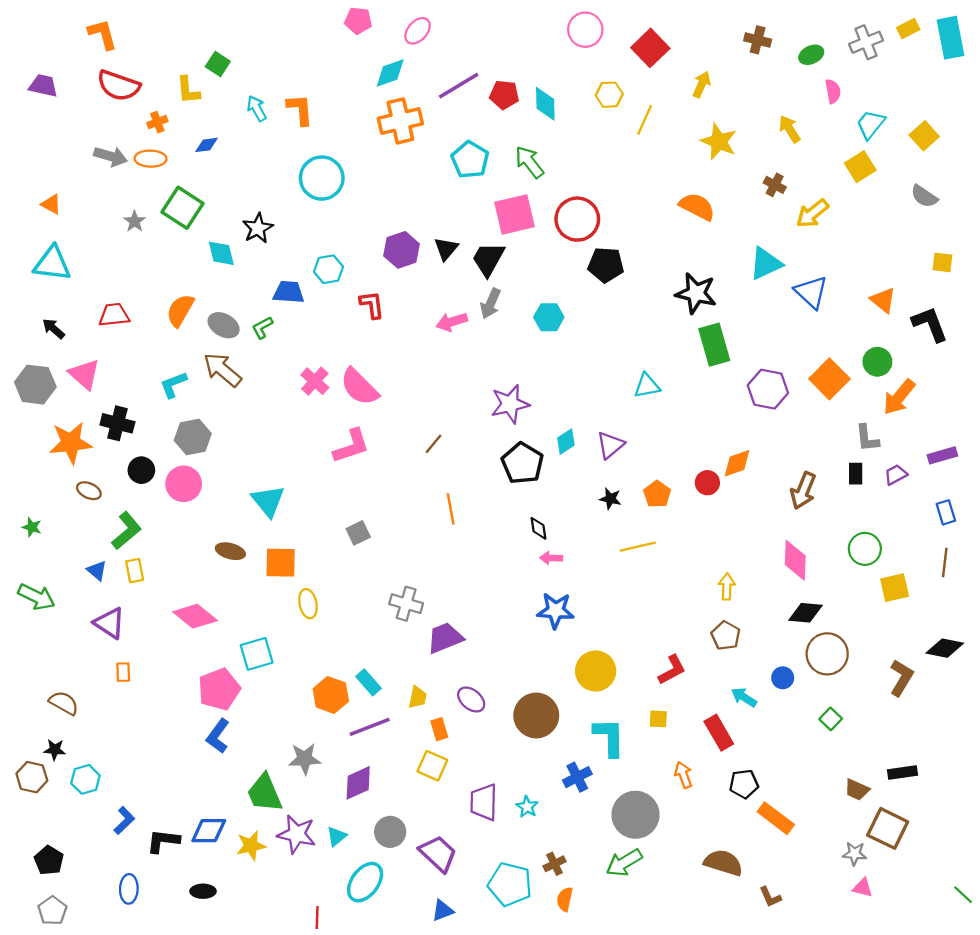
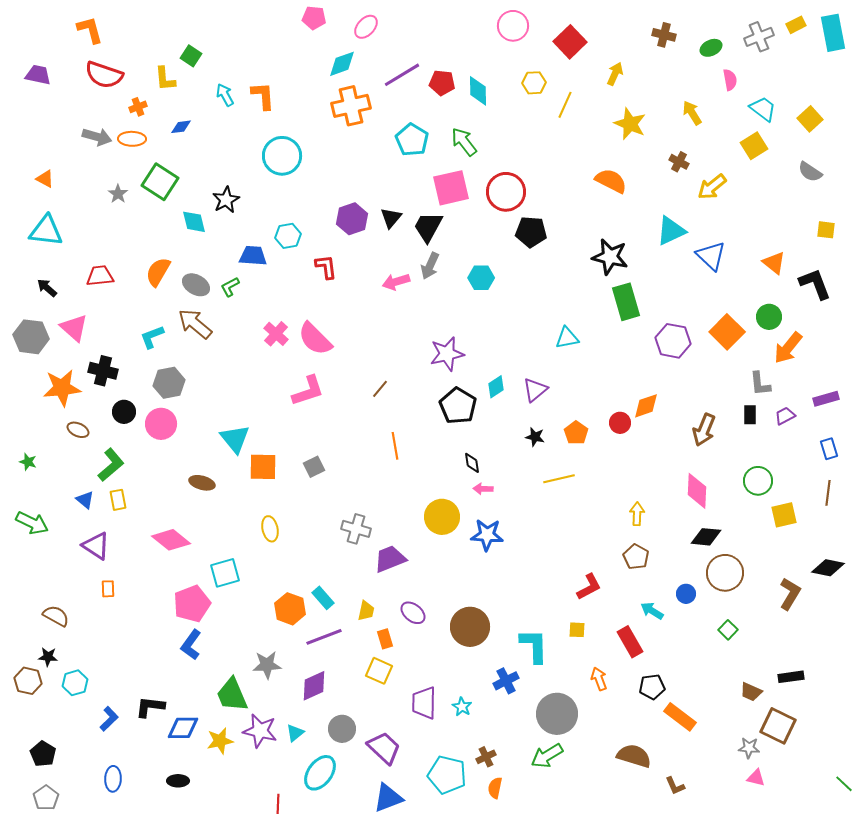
cyan trapezoid: (871, 124) -> (763, 109), turned 88
orange square: (281, 563) -> (263, 467), moved
yellow circle: (596, 671) -> (442, 517), moved
black L-shape: (163, 841) -> (150, 707), moved
blue triangle: (443, 911) -> (388, 798), size x1.5

